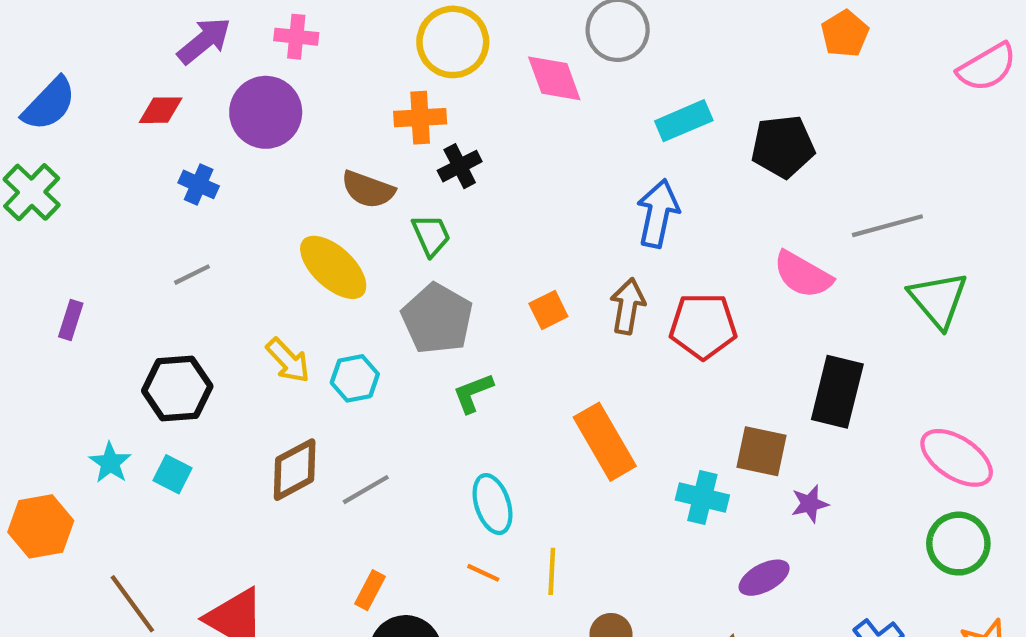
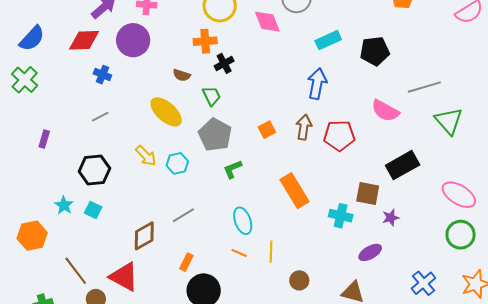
red diamond: (161, 110) -> (84, 40), size x1.5
brown semicircle: (368, 189) -> (182, 75), size x0.7
black rectangle: (837, 392) -> (403, 165), turned 48
brown diamond: (295, 470) -> (144, 236), moved

